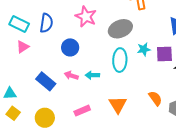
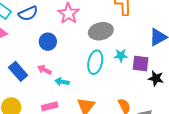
blue semicircle: (46, 23) -> (28, 13), turned 48
cyan arrow: (92, 75) -> (62, 82), moved

